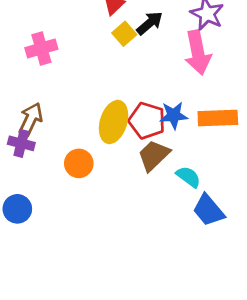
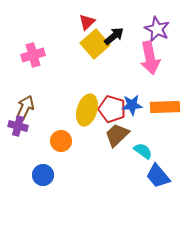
yellow square: (124, 34) -> (95, 44), size x1.6
blue circle: (17, 209) -> (43, 175), moved

